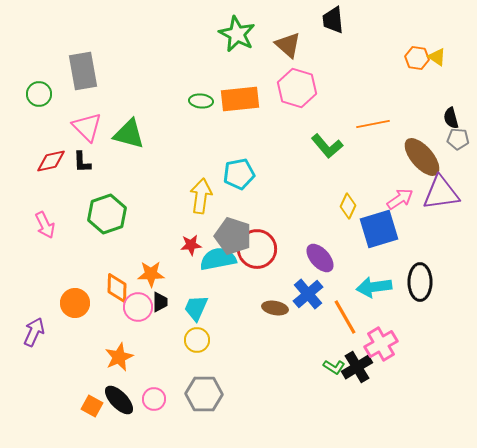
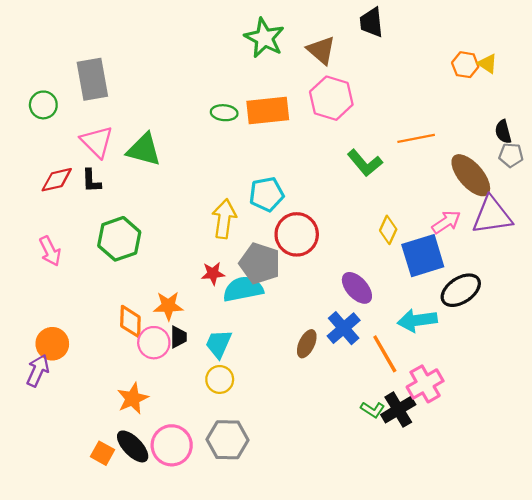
red circle: (257, 249) -> (297, 234), moved
black ellipse: (420, 282) -> (461, 290), moved, turned 57
orange circle: (75, 303) -> (52, 344), moved
brown ellipse: (275, 308) -> (307, 344), turned -75
pink circle: (154, 399) -> (172, 445), size x1.6

